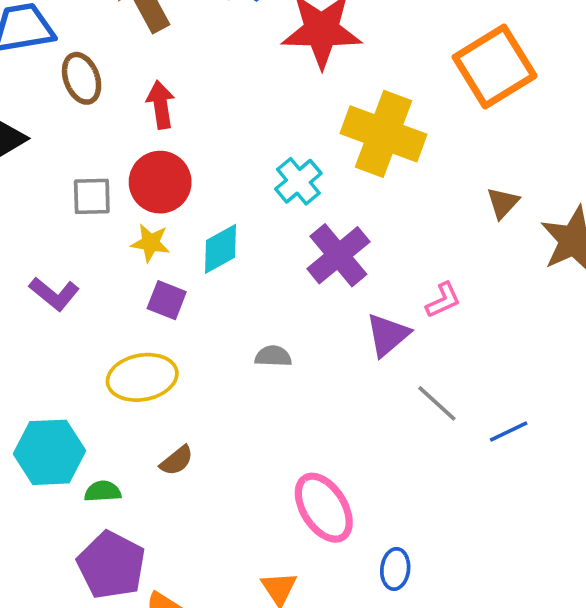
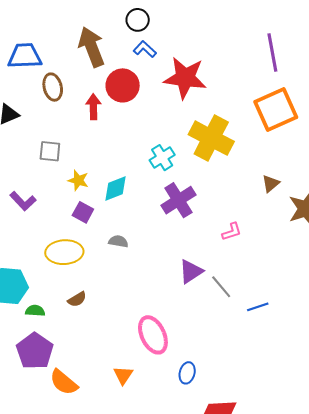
red circle: (160, 182) -> (123, 85), moved
purple triangle: (388, 335) -> (191, 271), moved
gray semicircle: (273, 356) -> (118, 241), moved

